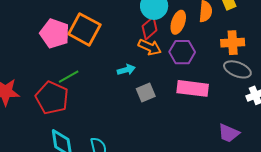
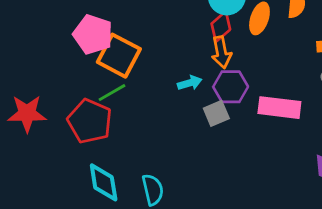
orange square: (84, 29) -> (119, 56), moved
orange arrow: (150, 47) -> (221, 52), turned 55
purple hexagon: (182, 52) -> (231, 87), moved

